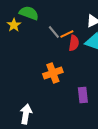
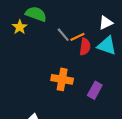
orange cross: (53, 73) -> (62, 79), turned 30
purple rectangle: (83, 95) -> (95, 90), moved, turned 35

